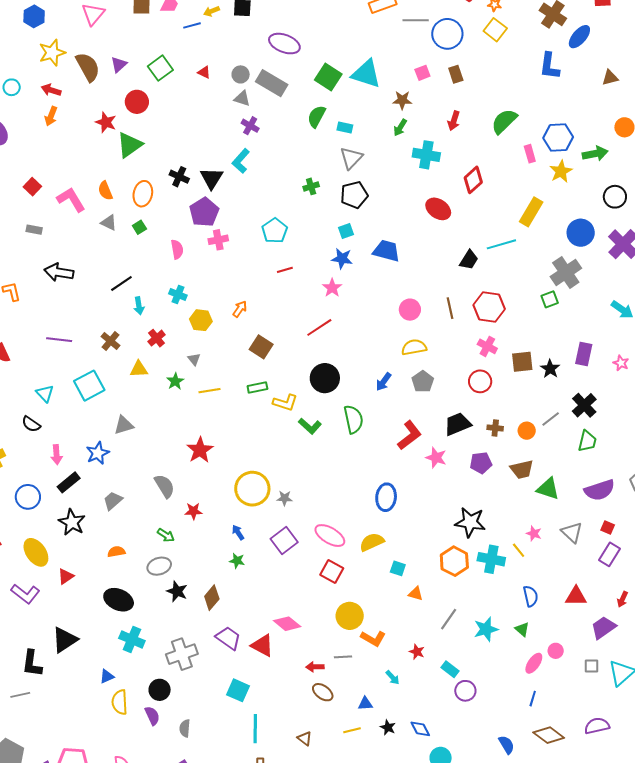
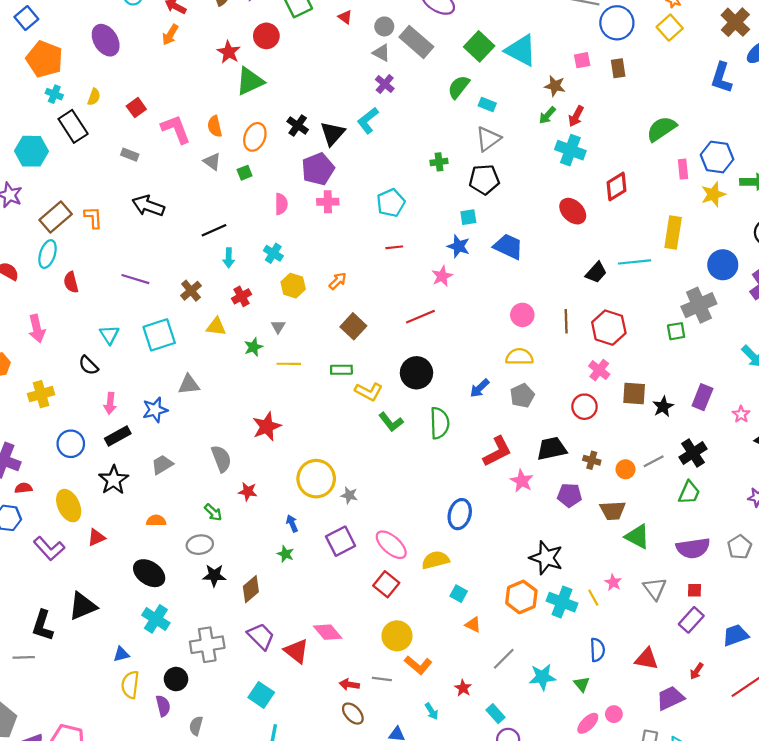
red arrow: (454, 121) -> (576, 116), moved
yellow rectangle: (531, 212) -> (673, 233), turned -32
red square: (608, 527) -> (694, 590), turned -32
black star: (177, 591) -> (214, 575), turned -30

